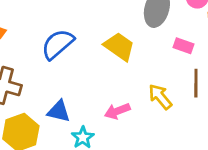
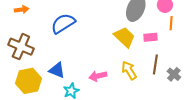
pink rectangle: (184, 46) -> (151, 37), turned -32
yellow trapezoid: (119, 47) -> (124, 37), moved

